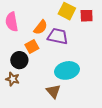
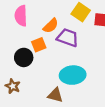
brown star: (13, 79) -> (13, 86), moved
brown triangle: (53, 91) -> (55, 95), turned -42

